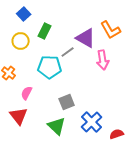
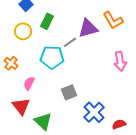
purple triangle: (86, 38) -> (88, 28), turned -45
pink arrow: (103, 60) -> (120, 61), moved
green triangle: (57, 126) -> (43, 121), moved

